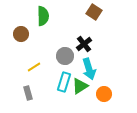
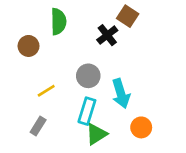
black cross: (84, 44) -> (107, 35), moved
green triangle: (80, 86) -> (96, 134), moved
gray rectangle: (28, 93) -> (38, 126), turned 48

